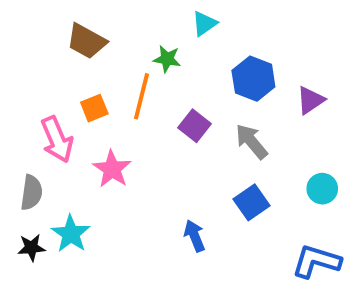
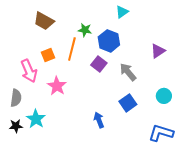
cyan triangle: (204, 24) -> (122, 12), moved
blue hexagon: (253, 79) -> (109, 41), moved

